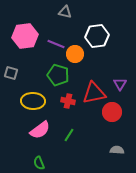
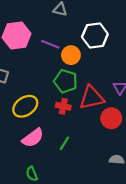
green pentagon: (58, 75) -> (66, 81), moved
yellow ellipse: (33, 101) -> (25, 106), turned -35

